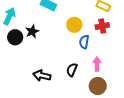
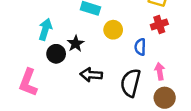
yellow circle: (74, 25) -> (113, 30), moved
black semicircle: (72, 70) -> (130, 83), size x1.6
black arrow: (42, 76) -> (91, 75), moved

